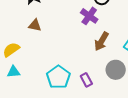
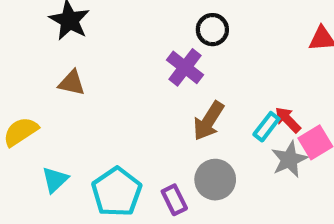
gray circle: (116, 70) -> (215, 180), moved
cyan triangle: (14, 72) -> (55, 180), moved, turned -40

